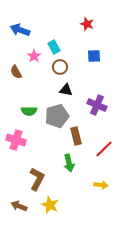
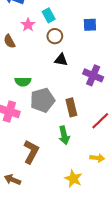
gray pentagon: (57, 116) -> (42, 100), moved
yellow star: (50, 205) -> (73, 179), moved

